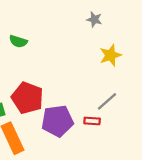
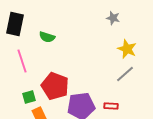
yellow star: (110, 55) -> (127, 49), turned -30
gray line: (107, 101) -> (125, 74), moved

